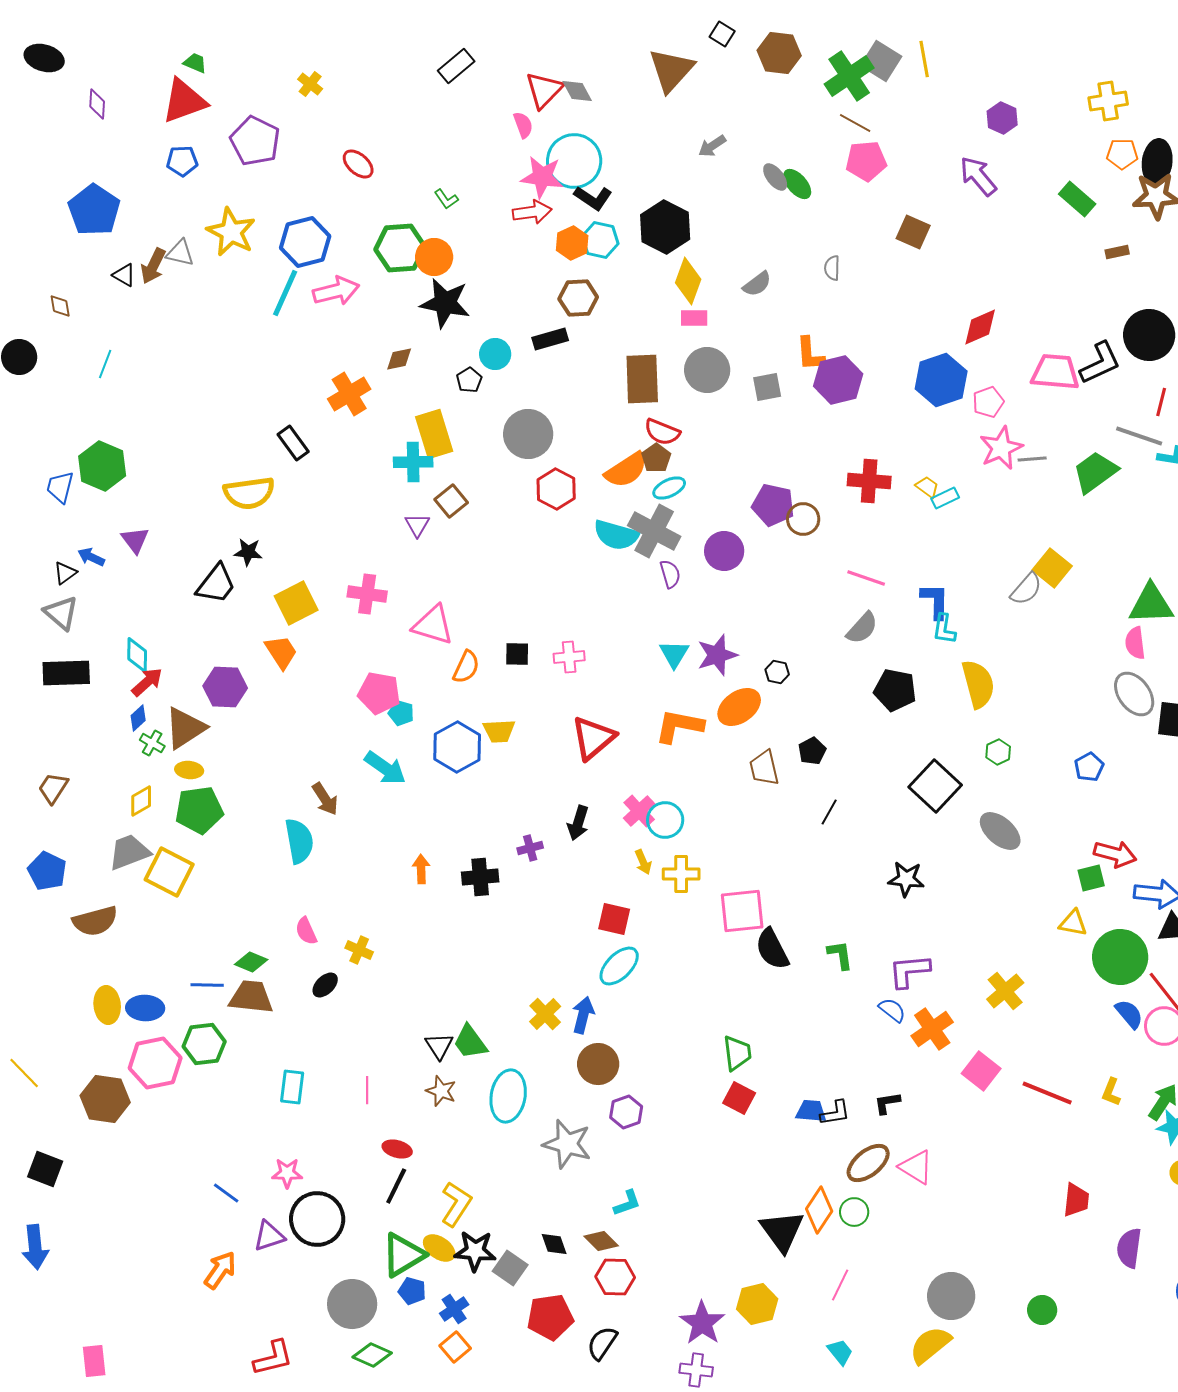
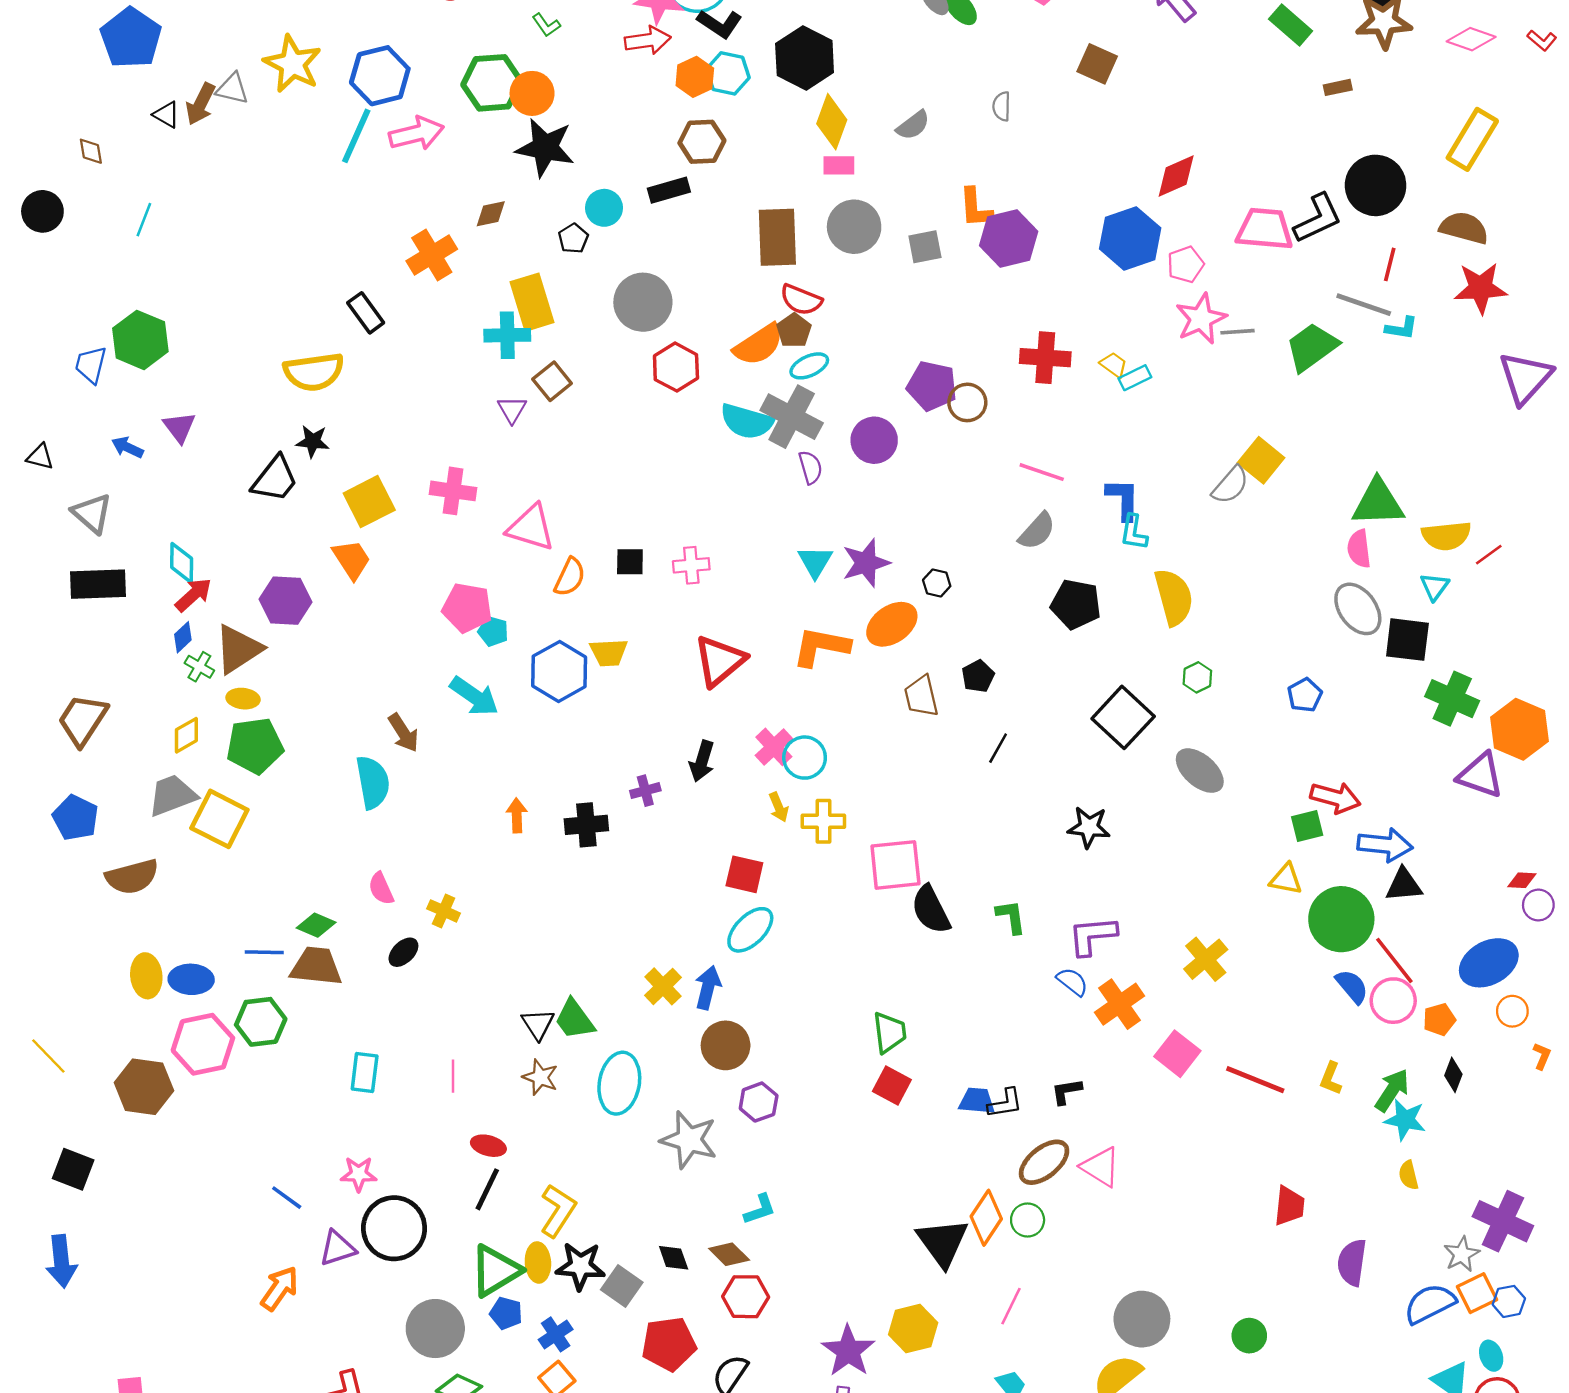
black triangle: (65, 573) -> (40, 457), moved, turned 50
brown trapezoid: (53, 788) -> (83, 720), size x1.4
yellow ellipse: (439, 1248) -> (538, 1262), turned 52

